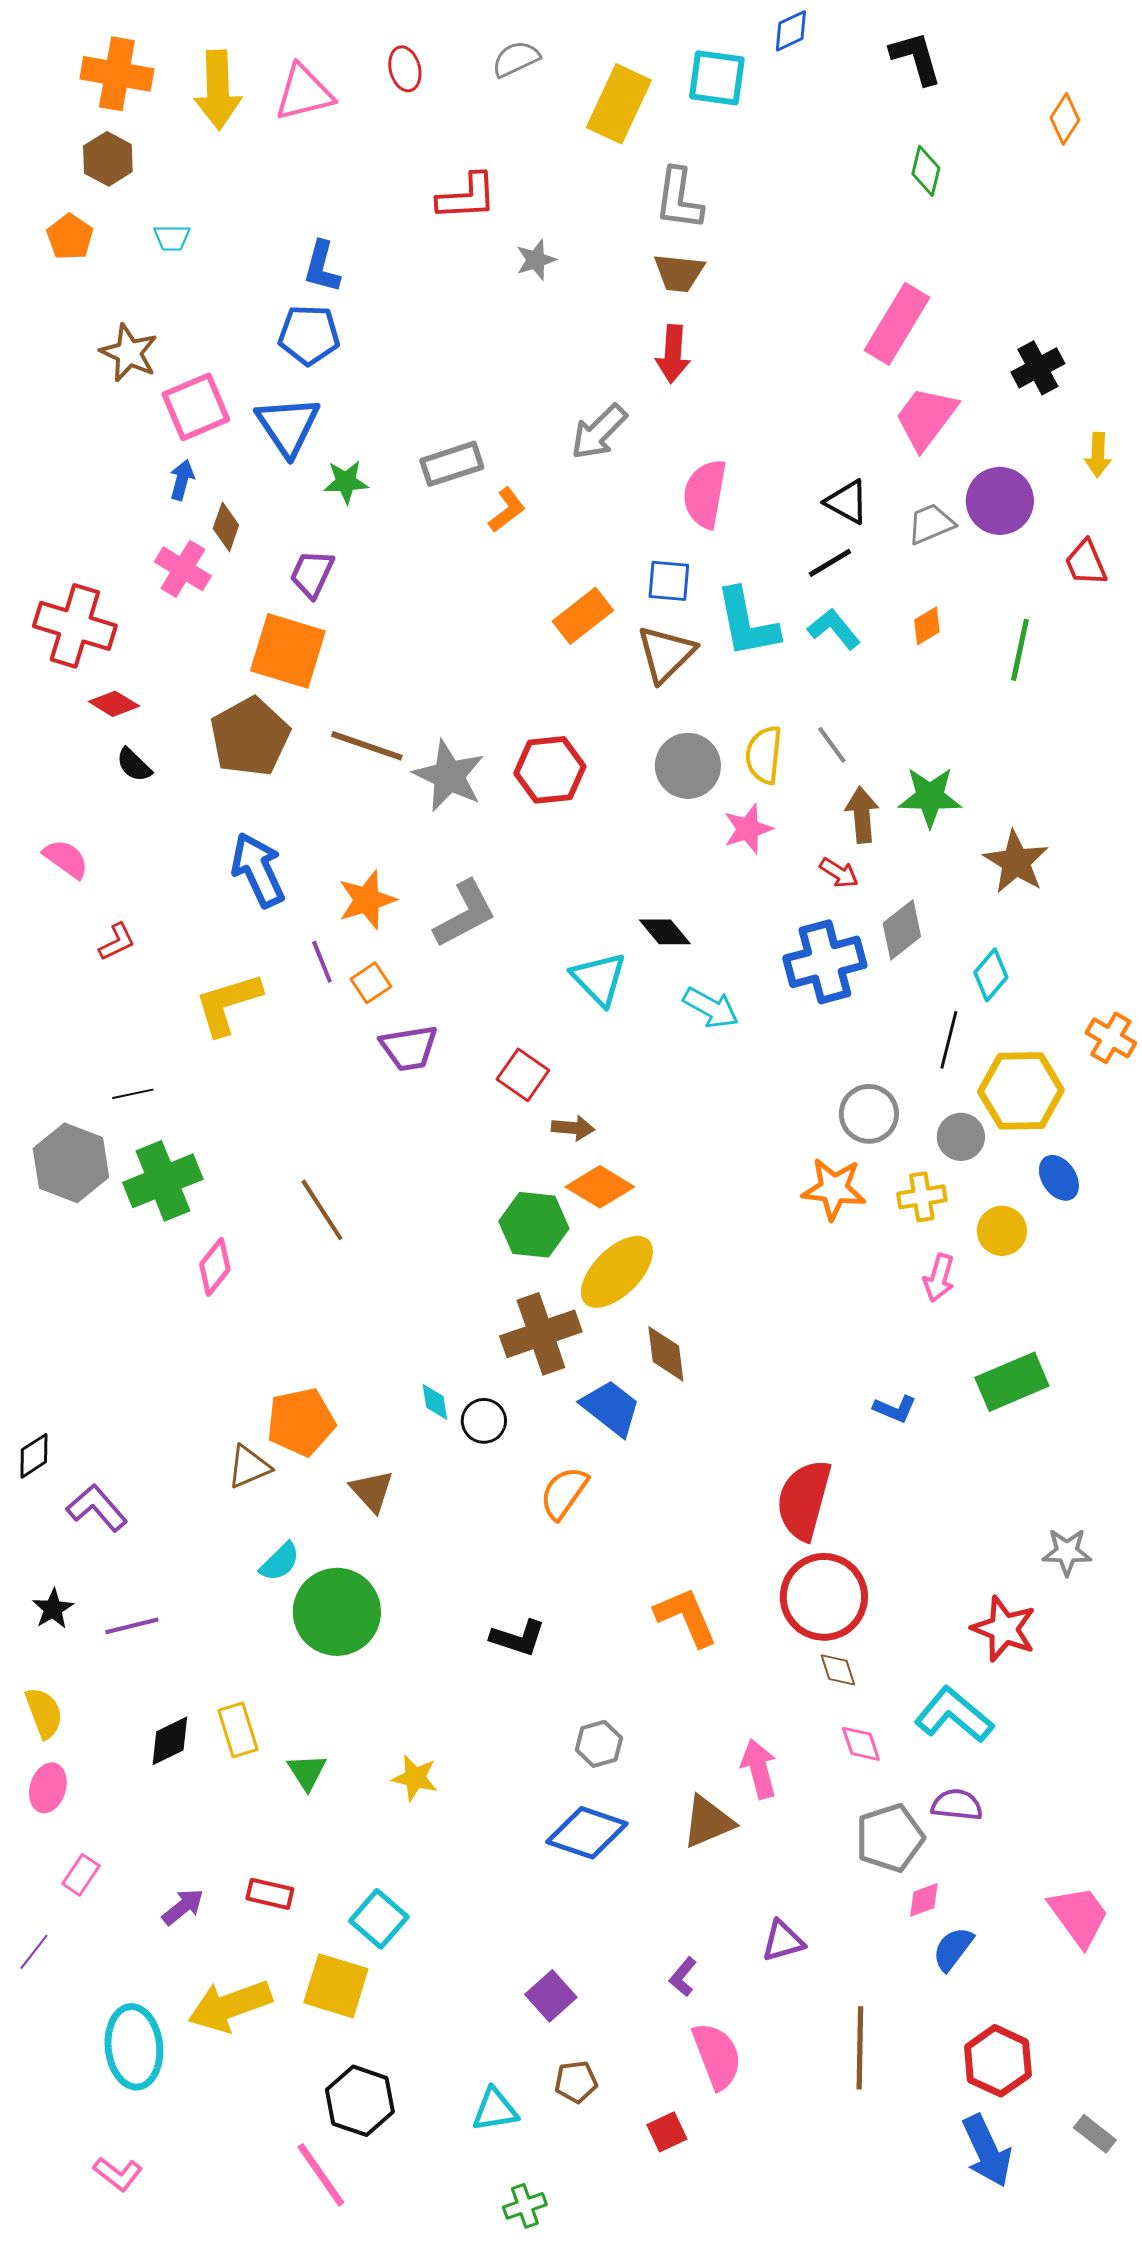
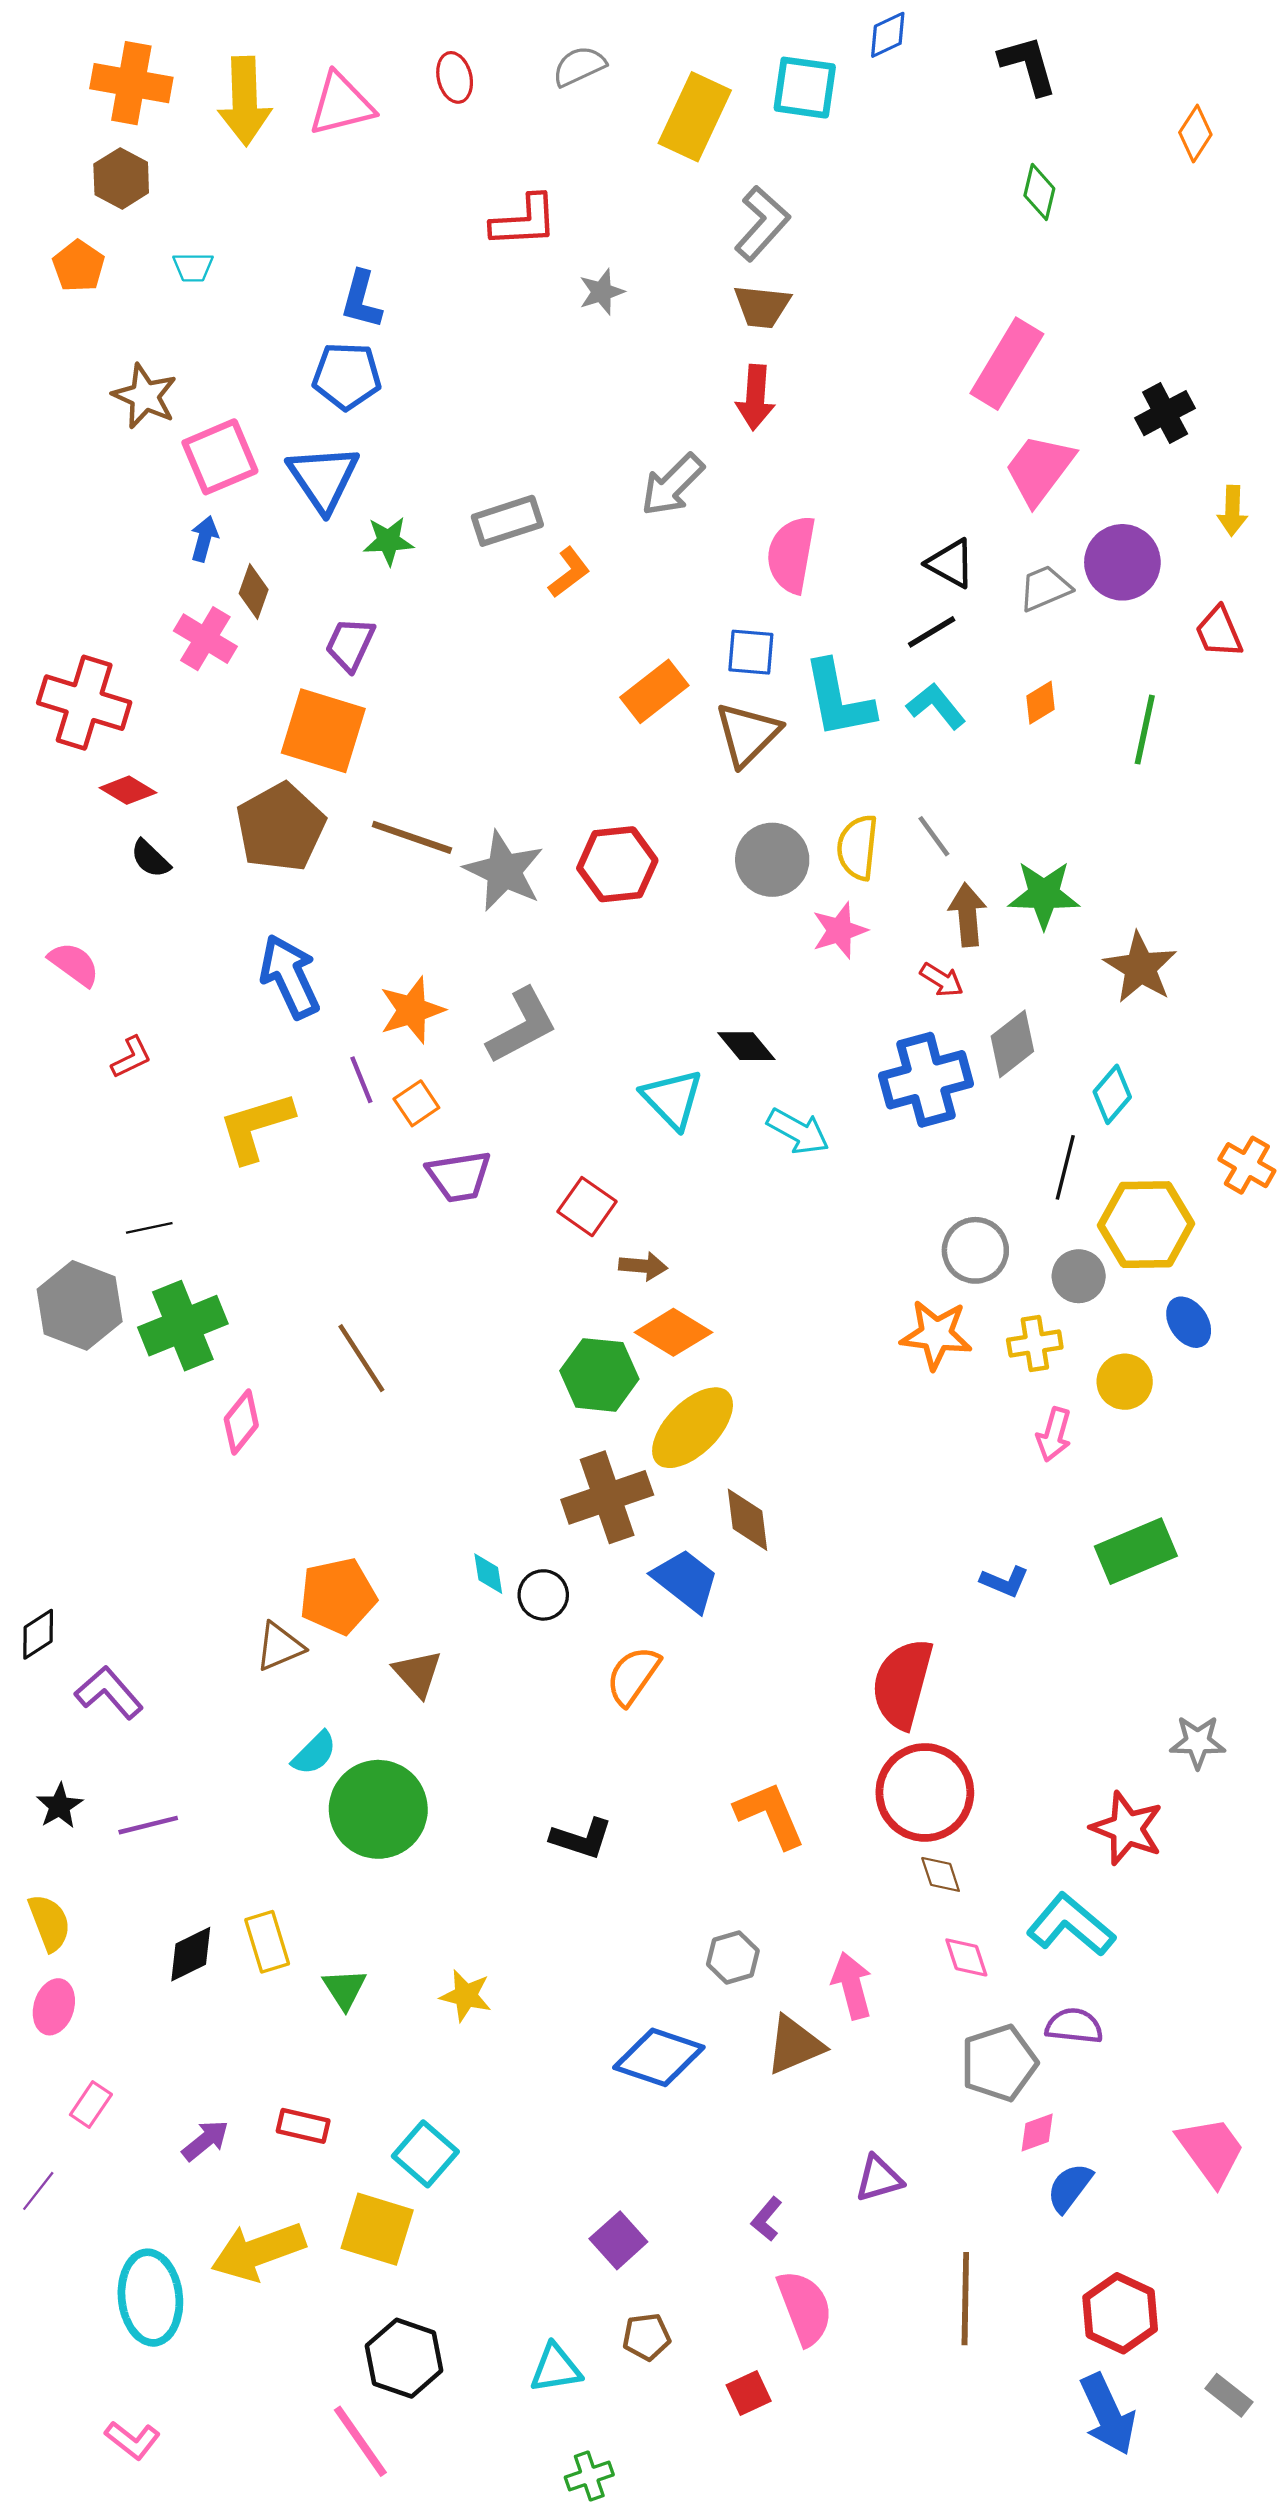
gray L-shape: (679, 199) -> (762, 223), turned -146
gray hexagon: (599, 1744) -> (733, 1957), moved

